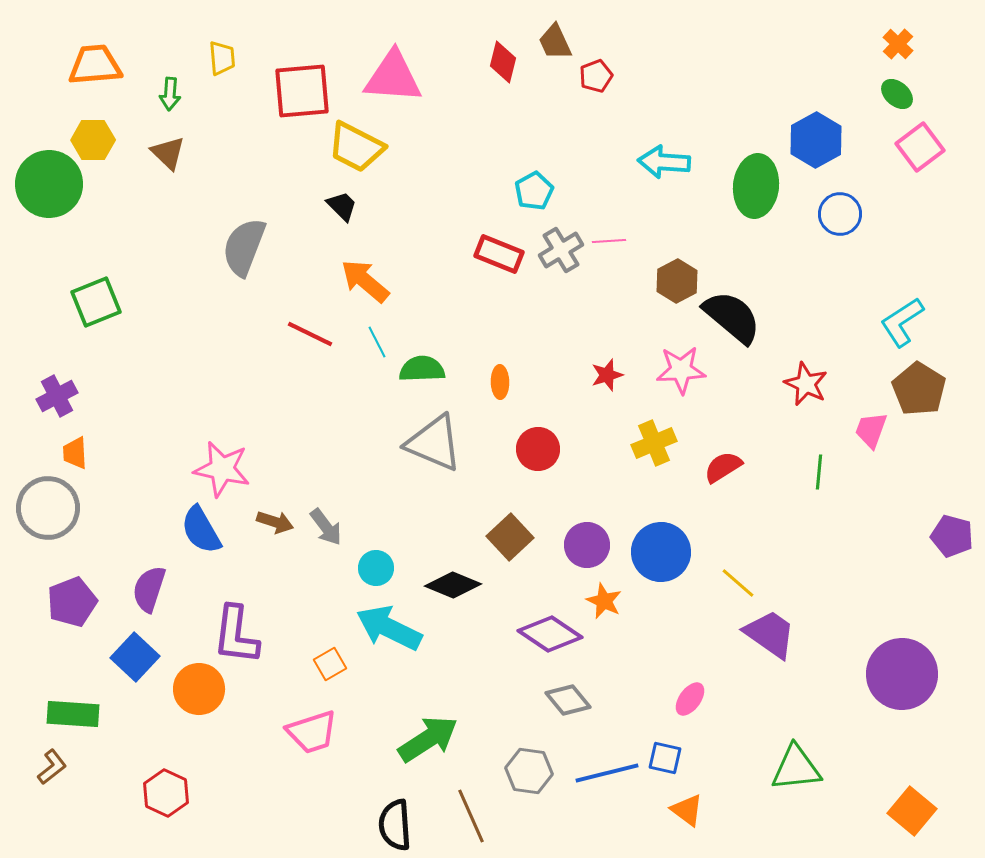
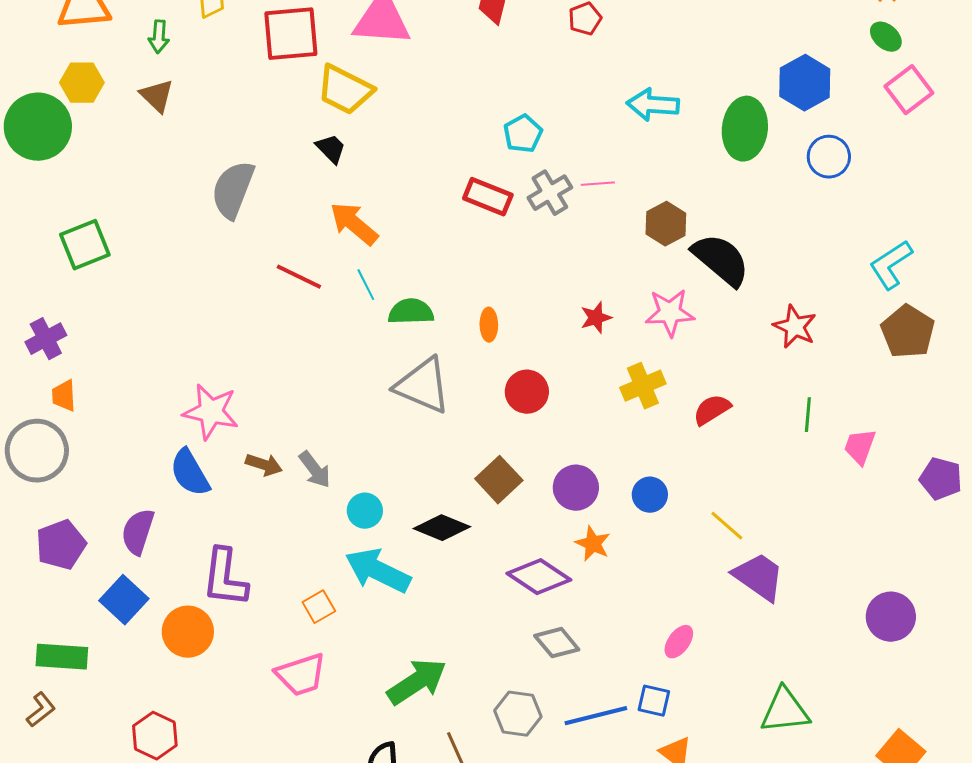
pink trapezoid: (871, 430) -> (860, 447), moved
blue circle: (661, 552) -> (650, 495), size x0.6
purple circle: (902, 674) -> (891, 617), size x0.7

